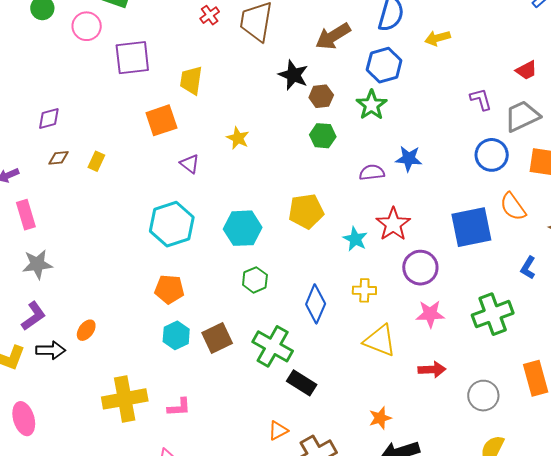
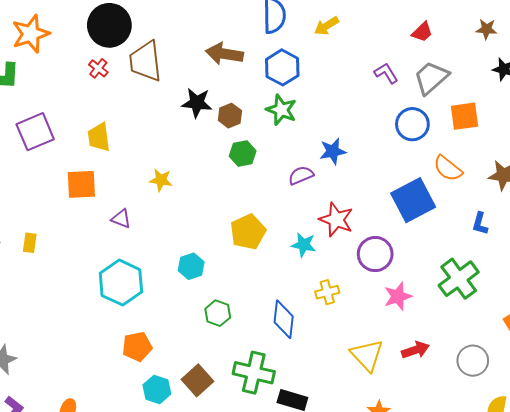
brown arrow: (333, 36) -> (224, 54), turned 57
orange square: (161, 120) -> (81, 184), turned 32
cyan hexagon: (243, 228) -> (191, 266), size x0.7
yellow triangle: (380, 340) -> (367, 355), moved, turned 42

